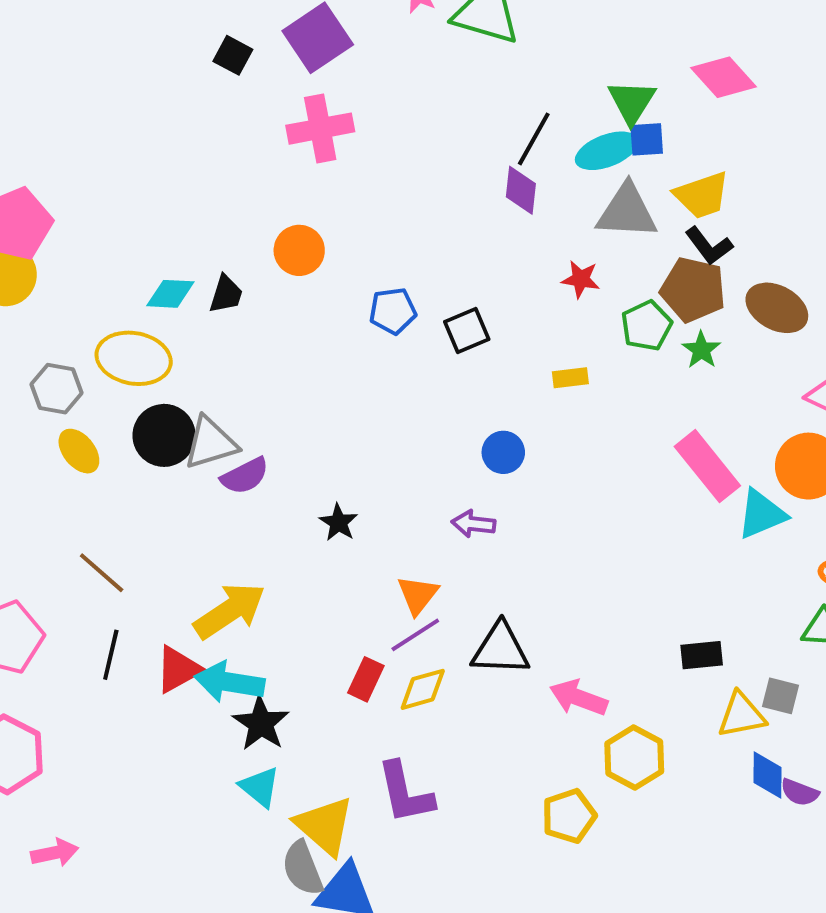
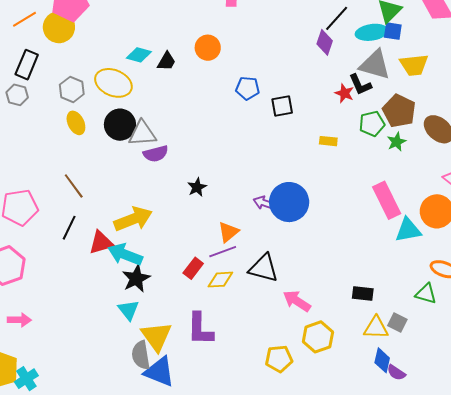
black L-shape: (709, 246) -> (360, 85), moved
blue circle: (503, 452) -> (289, 202), moved, size x1.8

